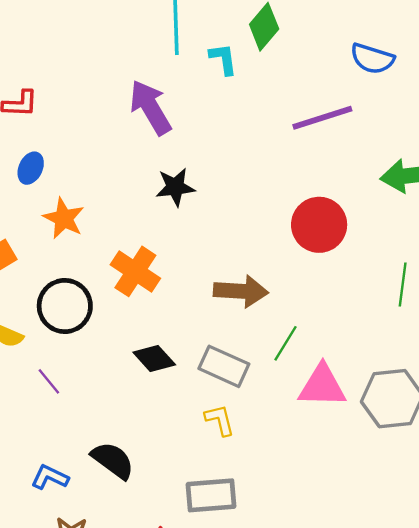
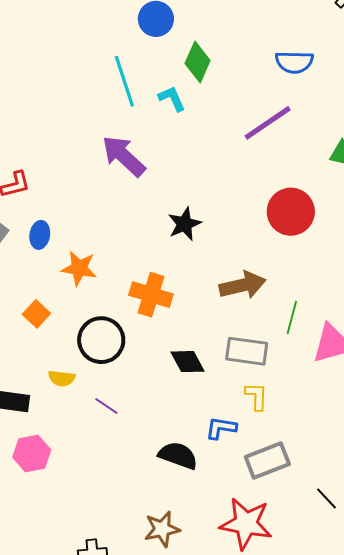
black star: (175, 187) -> (184, 224), moved
black diamond: (154, 358) -> (188, 362), turned 30
yellow L-shape: (220, 420) -> (256, 396), turned 32
blue L-shape: (50, 477) -> (221, 428), moved

